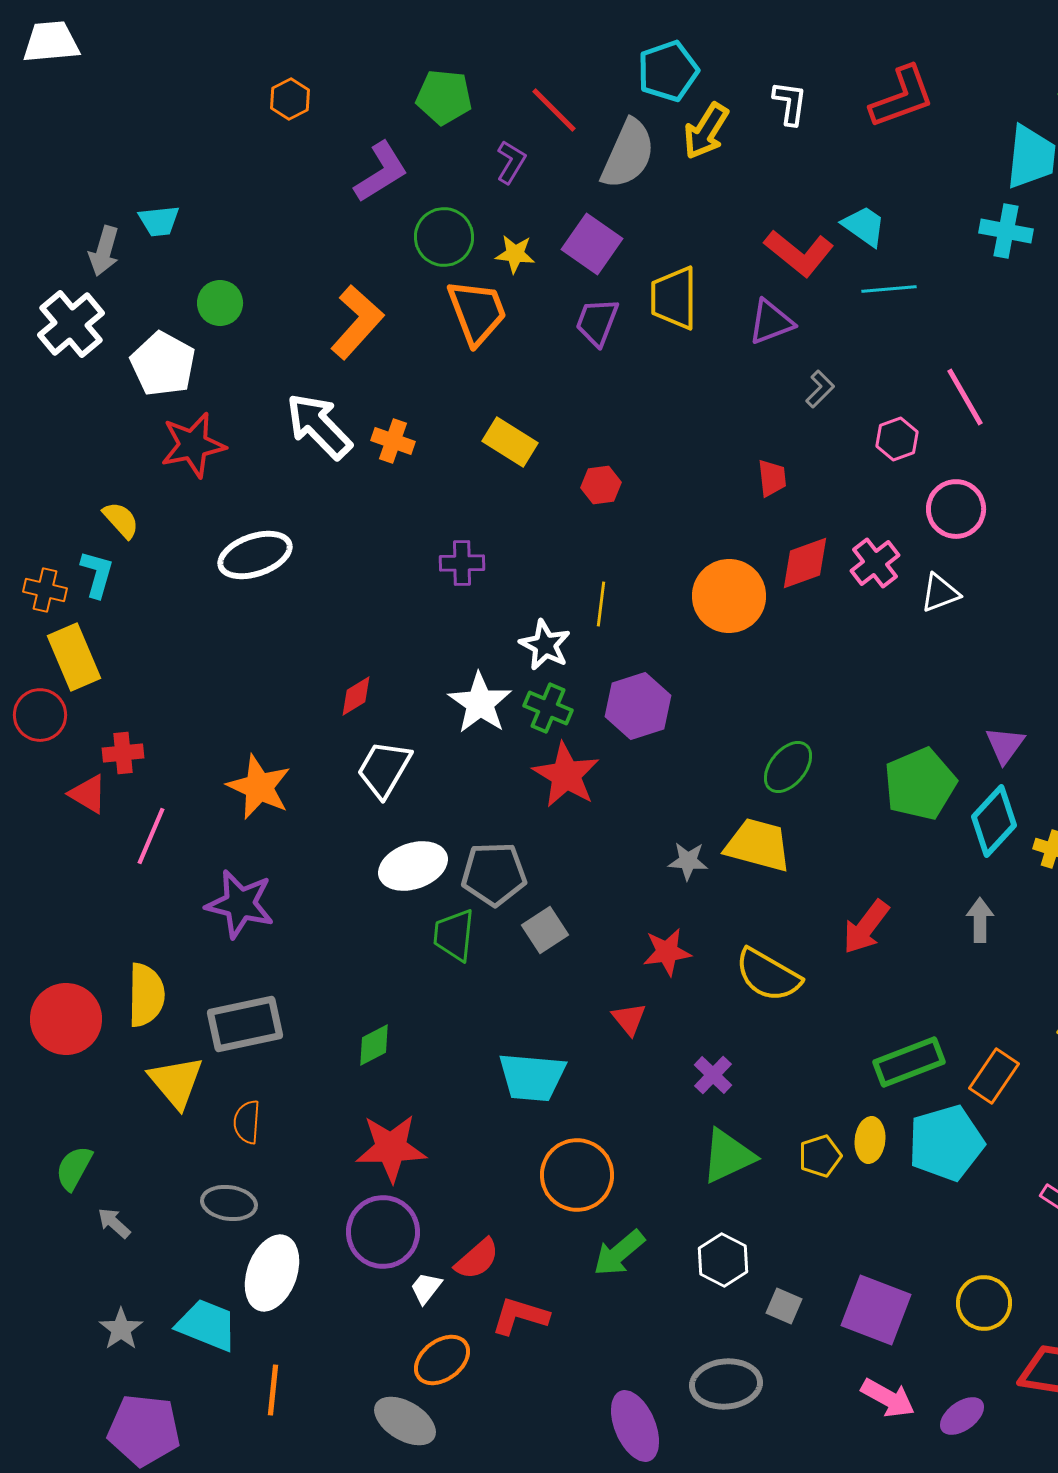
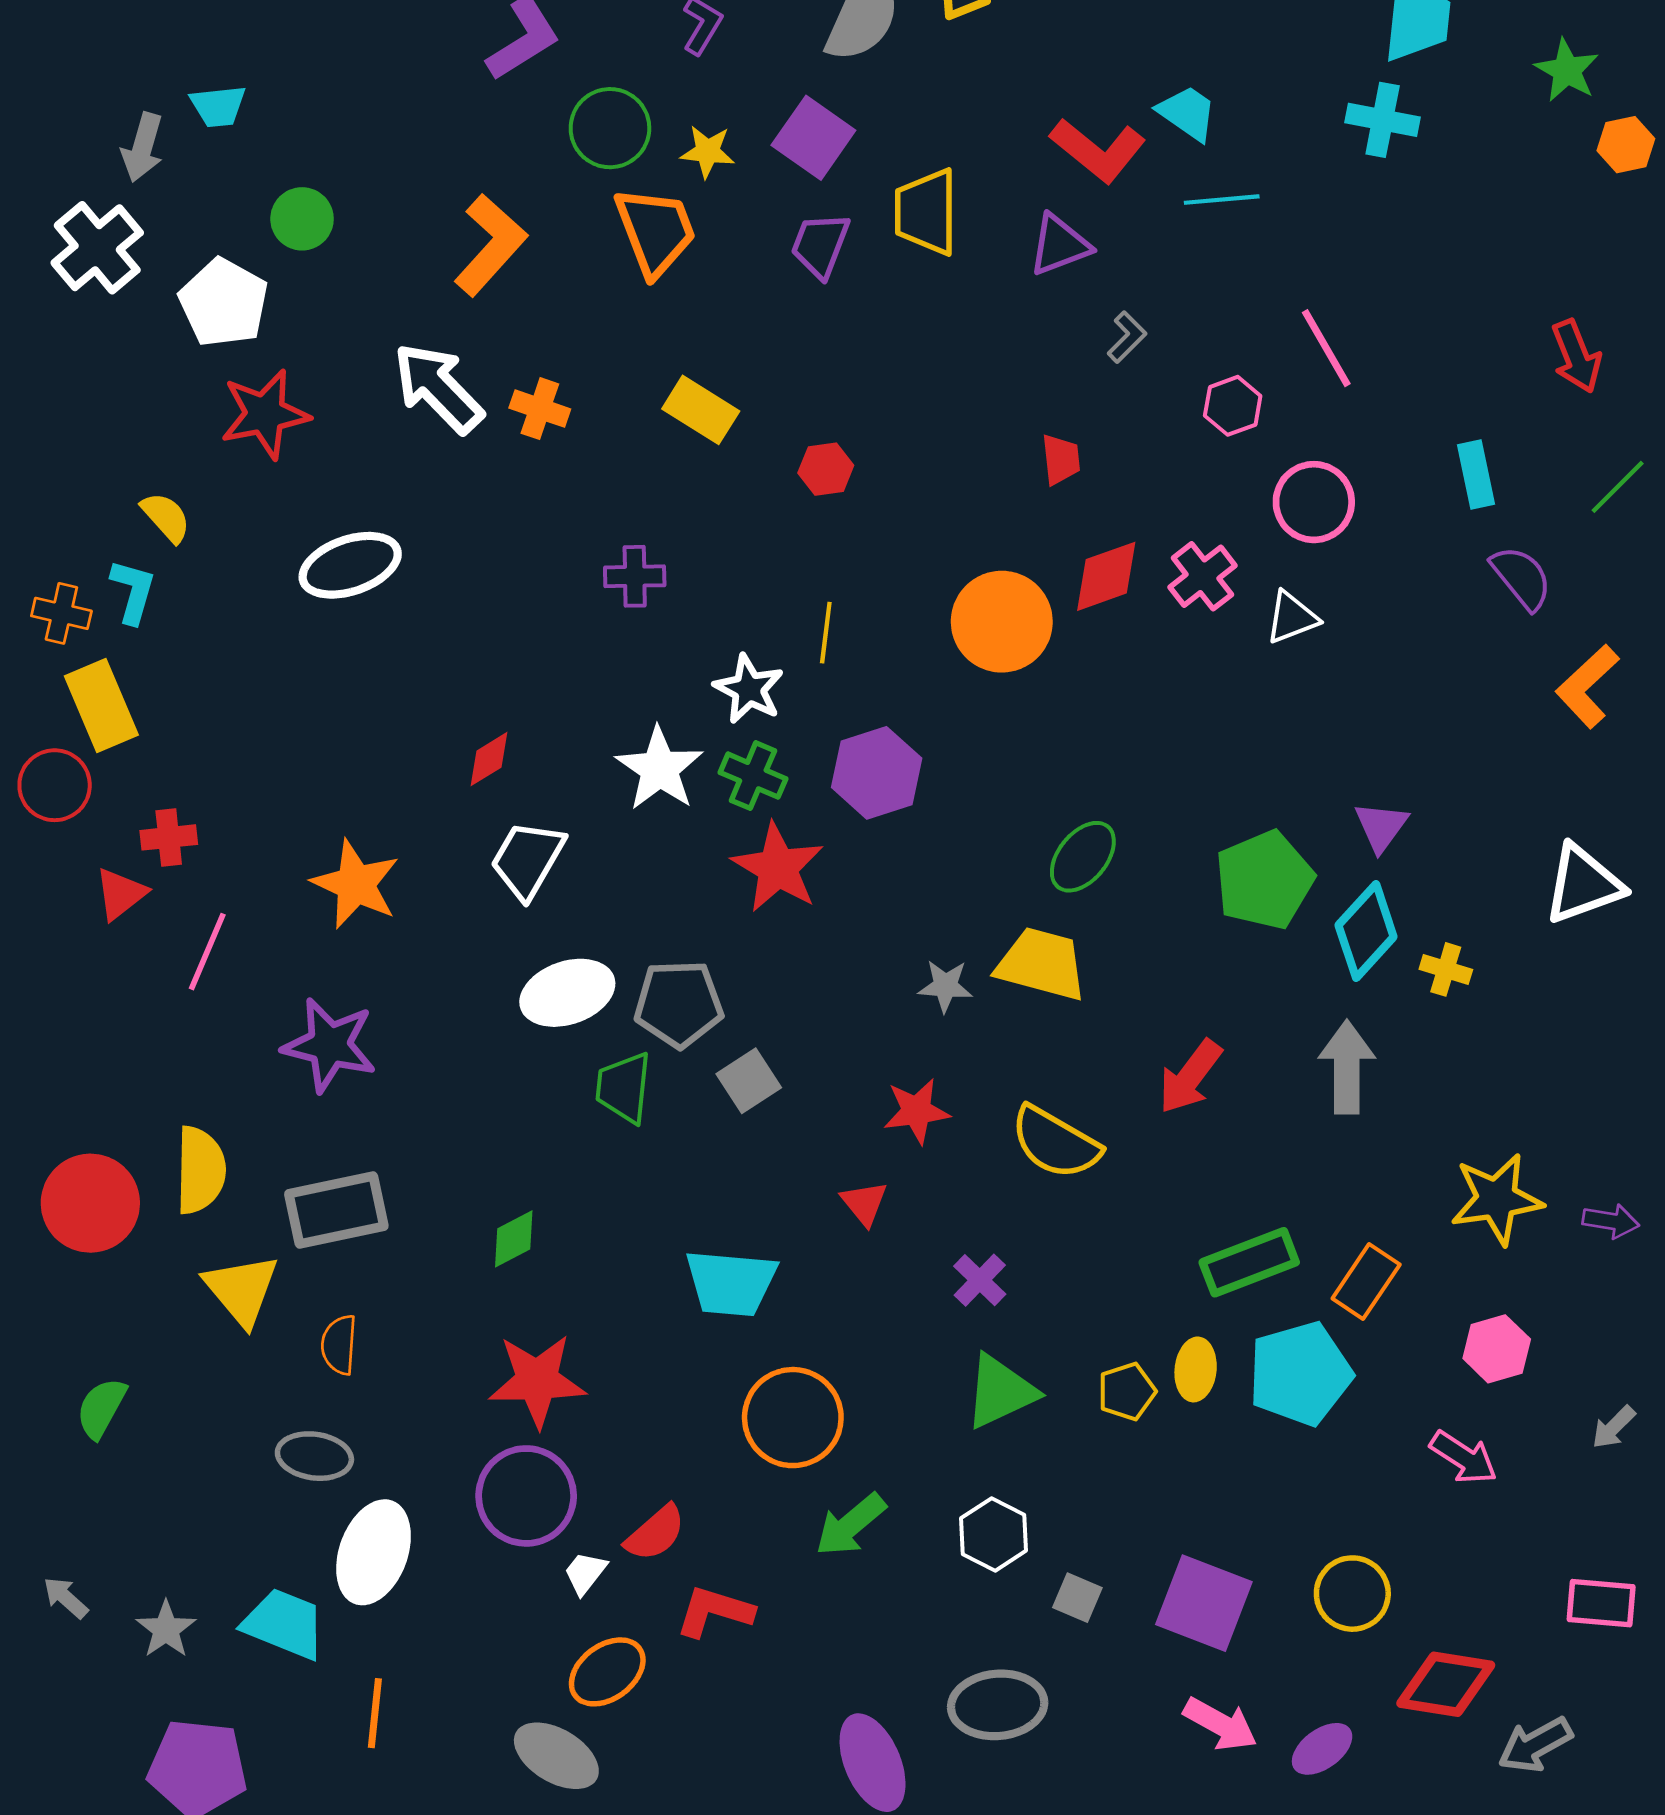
red triangle: (88, 794) -> (121, 894), turned 51
gray arrow: (980, 920) -> (1347, 1067), size x1.5
gray arrow: (114, 1223) -> (66, 1598), moved

